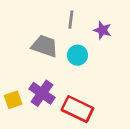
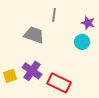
purple star: (102, 30) -> (88, 23), moved
cyan circle: (77, 55) -> (82, 42), moved

